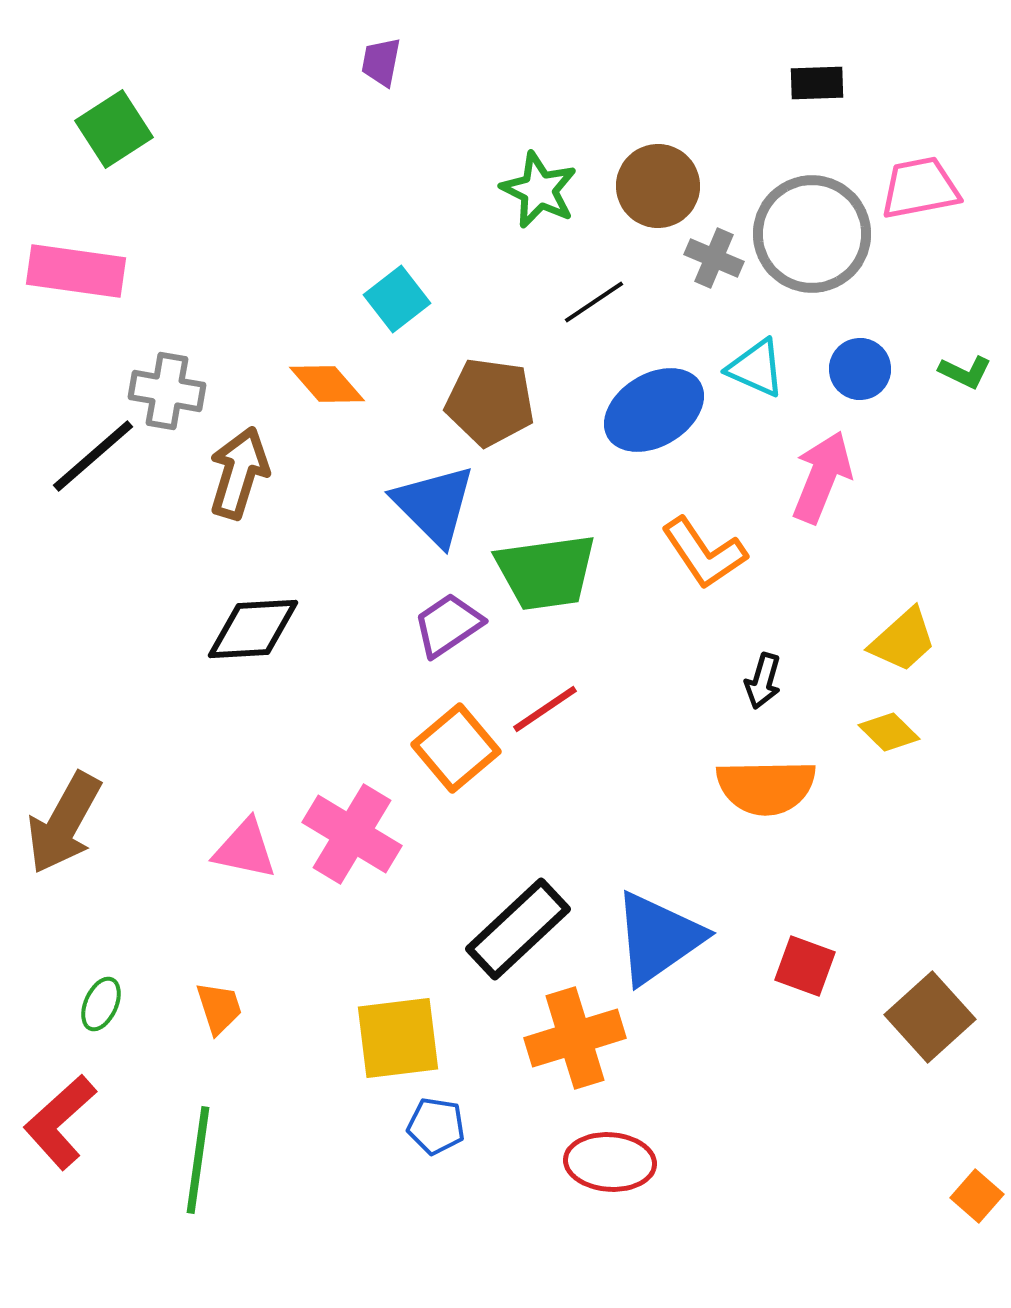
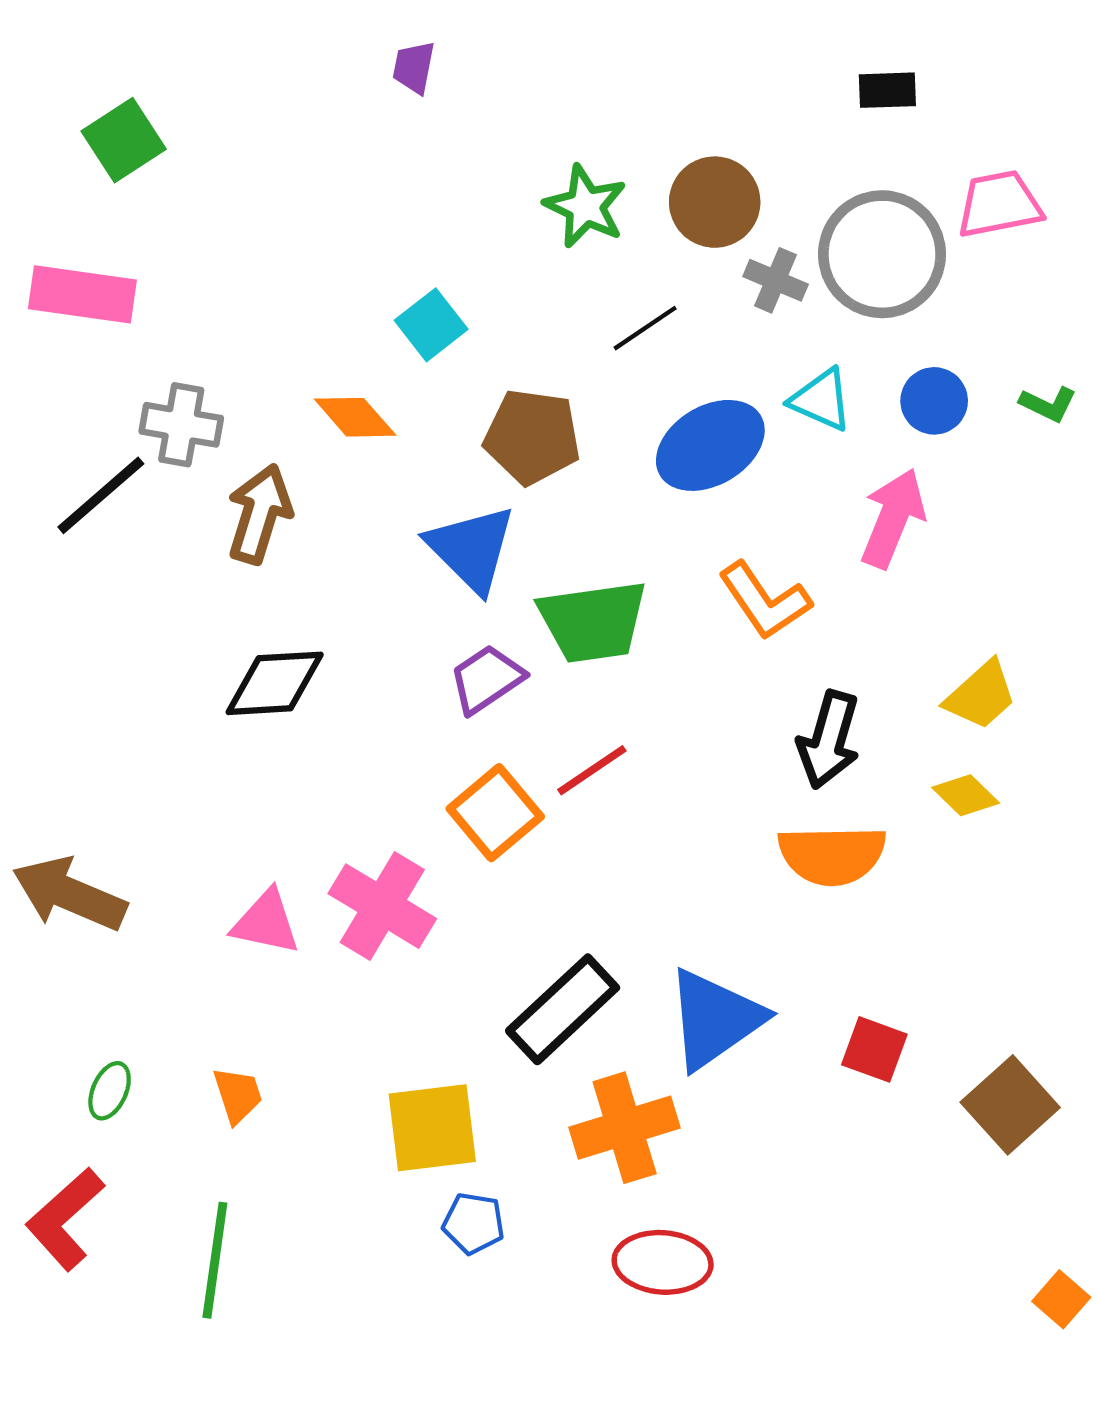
black arrow: (763, 681) -> (829, 740), size x1.6
brown arrow: (64, 823) -> (69, 894), turned 84

